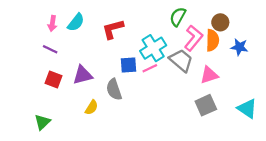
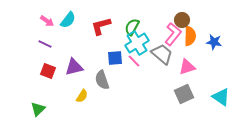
green semicircle: (178, 17) -> (132, 27), moved
brown circle: (220, 22) -> (182, 20), moved
pink arrow: (52, 23) -> (47, 21), turned -64
pink line: (150, 68) -> (134, 61), turned 72

